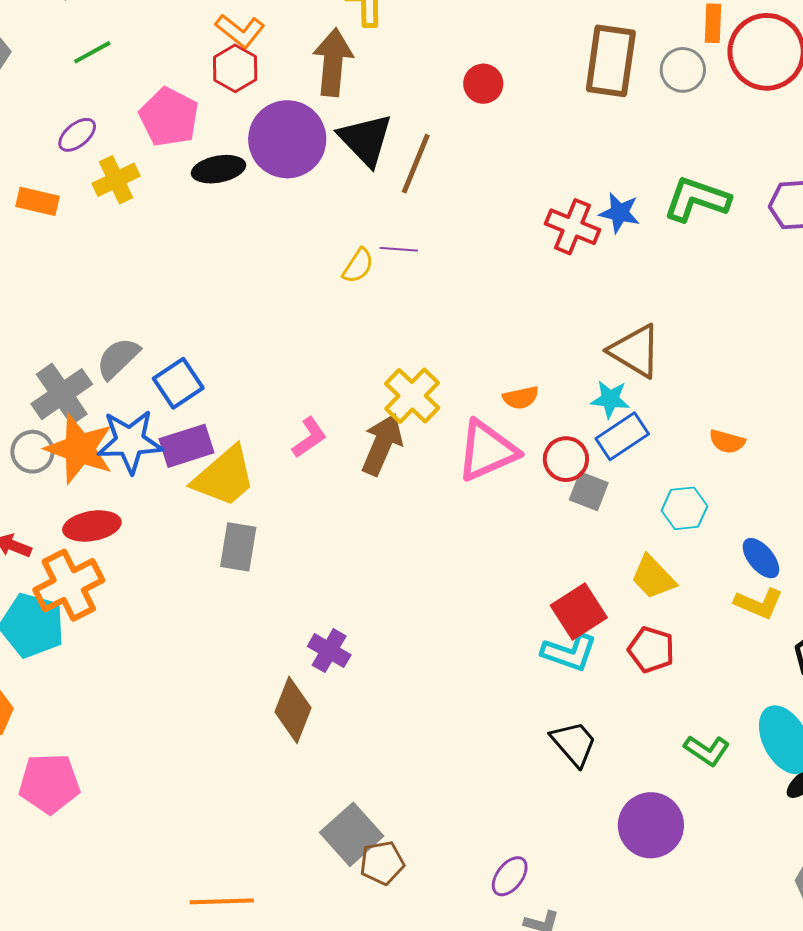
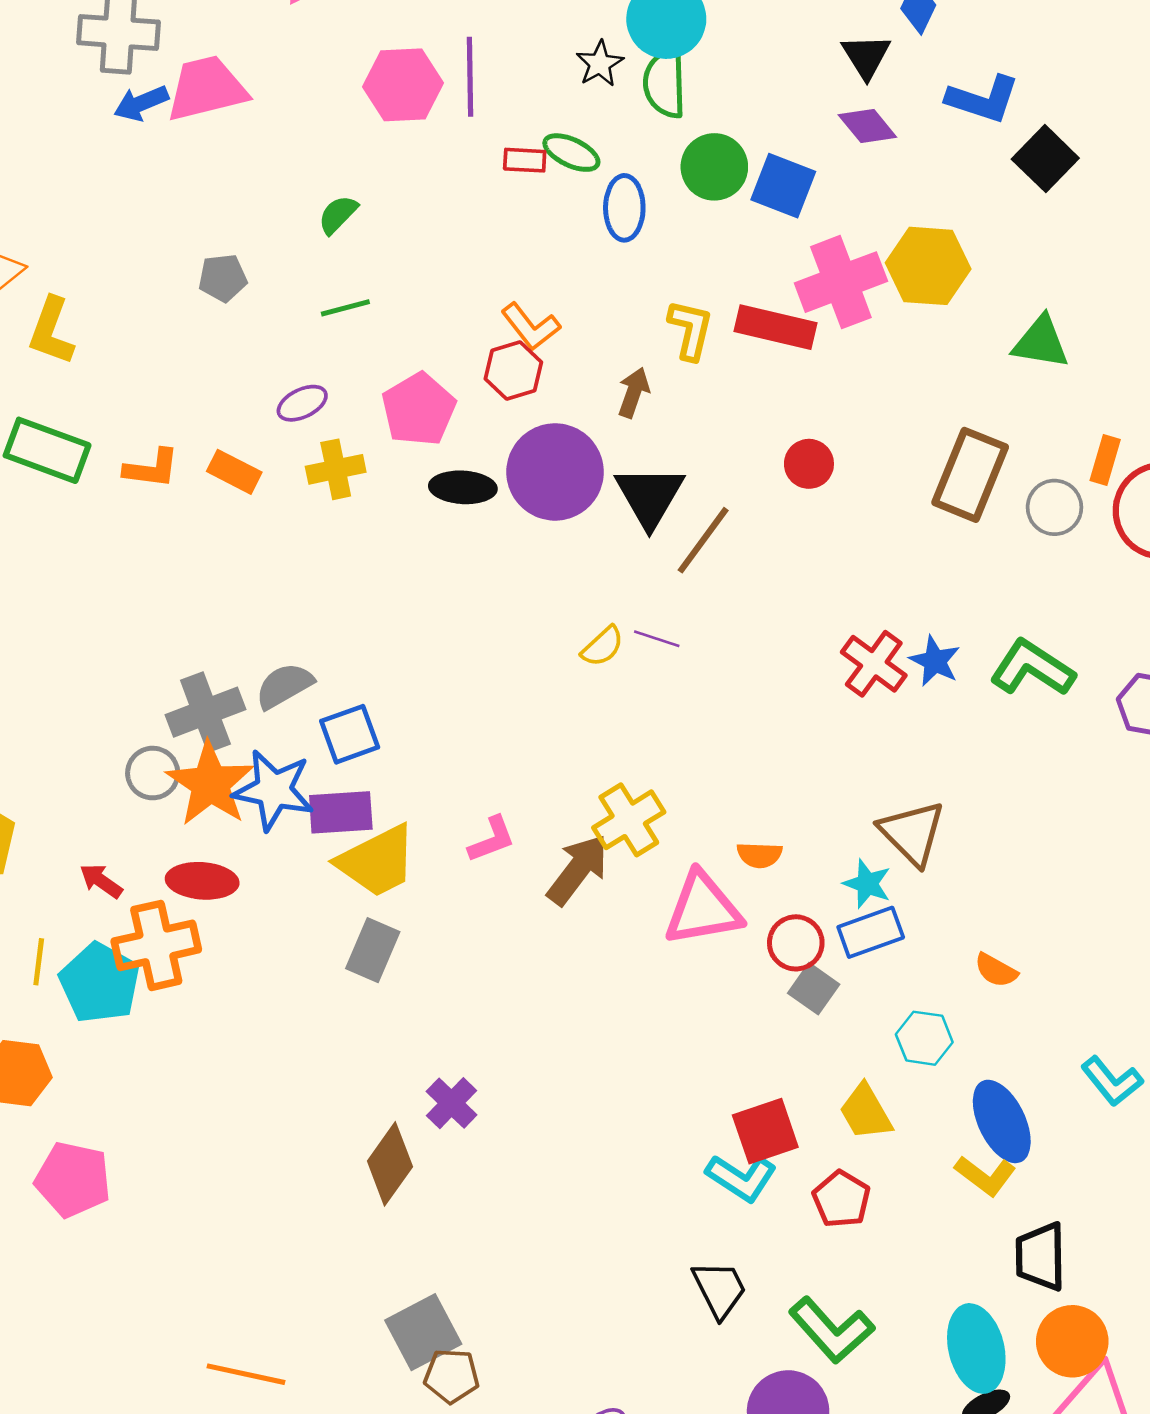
brown arrow: (333, 62) -> (634, 392), size x0.6
blue ellipse: (761, 558) -> (1002, 1121), size x1.5
green L-shape: (707, 750) -> (832, 1330), moved, size x1.5

